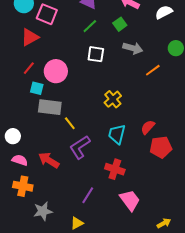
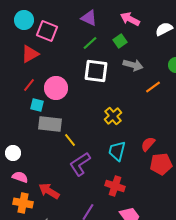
white square: (96, 54) -> (96, 71), size x1.4
red arrow: (49, 160) -> (49, 191), moved

